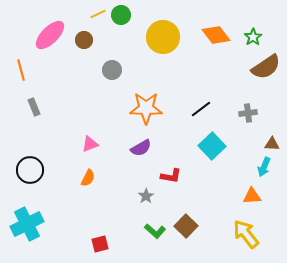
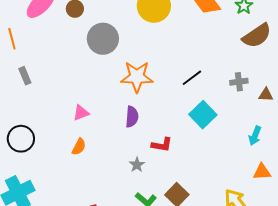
gray circle: (112, 70) -> (103, 39), size x1.6
brown triangle: (272, 144) -> (266, 95), moved
purple semicircle: (141, 148) -> (132, 117), turned -55
orange triangle: (252, 196) -> (262, 172), moved

